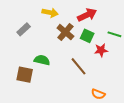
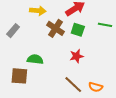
red star: (101, 50) -> (77, 56), moved
brown line: (79, 66) -> (73, 85), moved

